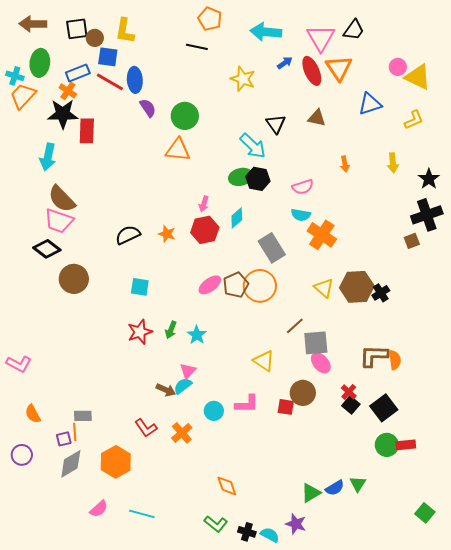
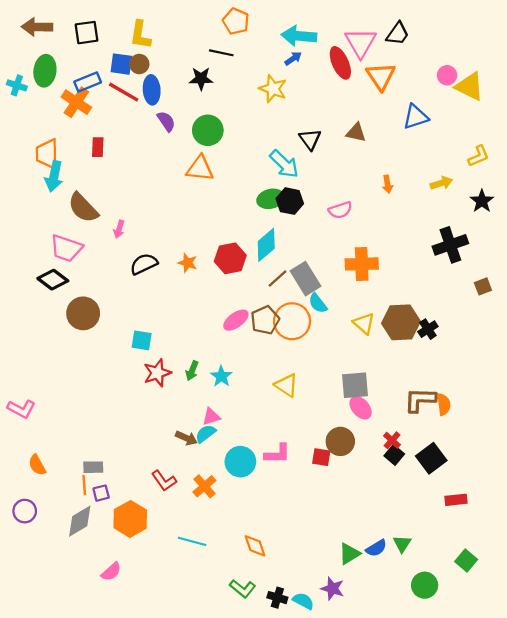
brown circle: (95, 38) -> (139, 64), moved
blue arrow: (285, 63) -> (293, 58), moved
red ellipse: (312, 71) -> (340, 63), moved
orange cross: (68, 91) -> (76, 102), size x1.5
orange trapezoid: (23, 96) -> (47, 154), moved, turned -44
black star: (63, 114) -> (201, 79), moved, size x0.7
yellow L-shape: (414, 120) -> (478, 156), moved
red rectangle: (87, 131) -> (98, 147), size x0.7
yellow arrow: (393, 163) -> (441, 183), turned -102
brown semicircle: (62, 199) -> (83, 208), moved
pink arrow: (204, 204) -> (119, 229), moved
cyan semicircle: (301, 215) -> (318, 303), moved, turned 42
black cross: (427, 215) -> (450, 245), moved
cyan diamond: (237, 218) -> (266, 245), size x1.4
orange cross: (322, 235) -> (362, 264), turned -36
brown square: (412, 241) -> (483, 286), moved
cyan square: (140, 287) -> (142, 340), moved
brown line: (295, 326) -> (277, 279), moved
yellow triangle: (264, 361) -> (286, 385), moved
pink triangle: (188, 371) -> (211, 417), turned 30
cyan circle: (214, 411) -> (240, 462), size x1.4
purple square: (64, 439) -> (101, 493), moved
green circle: (387, 445) -> (425, 585), moved
green square: (425, 513) -> (466, 560), moved
cyan line: (142, 514) -> (192, 541), moved

